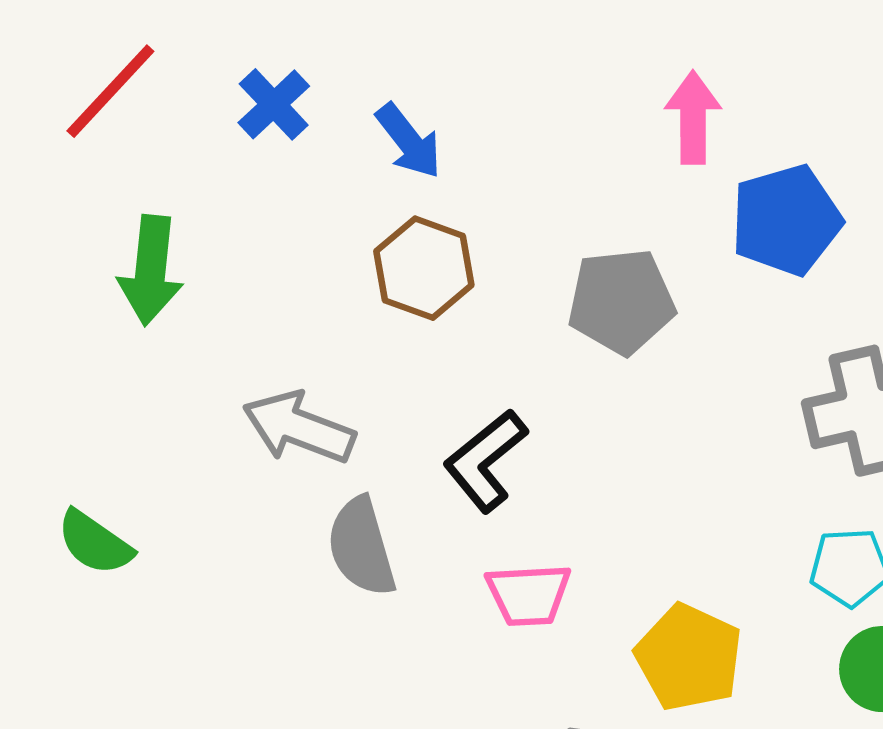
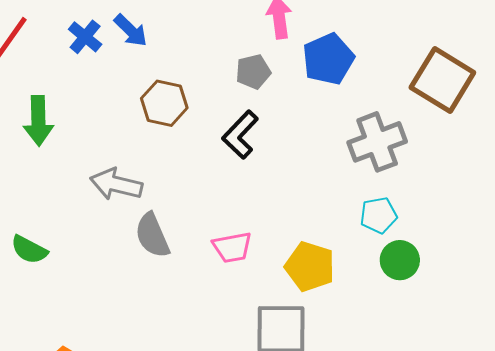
blue arrow: (409, 141) -> (131, 31), moved
gray pentagon: (621, 301) -> (253, 72), moved, size x0.7
black L-shape: (485, 461) -> (240, 135), moved

